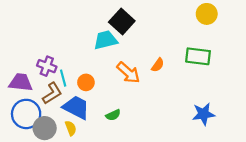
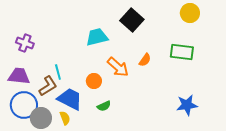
black square: (122, 22) -> (132, 20), moved
purple cross: (47, 66) -> (25, 43), moved
orange circle: (86, 82) -> (94, 81), moved

